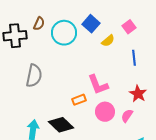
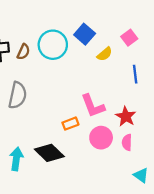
brown semicircle: (39, 24) -> (23, 52), moved
red star: (138, 94) -> (126, 116), moved
pink semicircle: (127, 116) -> (127, 142), turned -32

